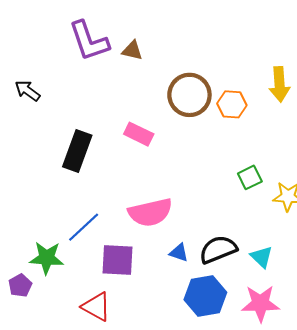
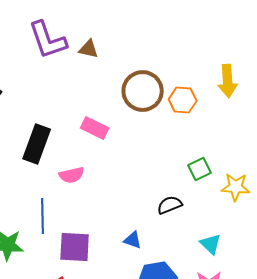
pink semicircle: (150, 212) -> (72, 175), moved, size x0.6
blue line: (84, 227) -> (43, 216), turned -48
black semicircle: (218, 249) -> (170, 205), moved, size x0.7

